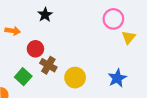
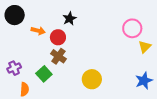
red circle: (35, 49) -> (58, 37), moved
brown cross: (48, 65) -> (58, 56), moved
blue star: (117, 78) -> (144, 81), moved

